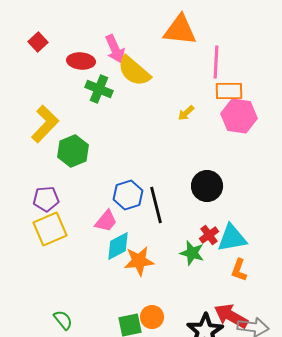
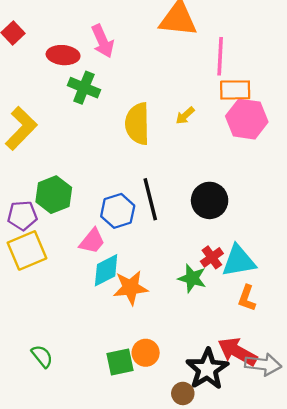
yellow semicircle: (134, 71) -> (137, 124), moved, turned 48
green hexagon: (73, 151) -> (54, 195), moved
black line: (156, 205) -> (150, 199), moved

